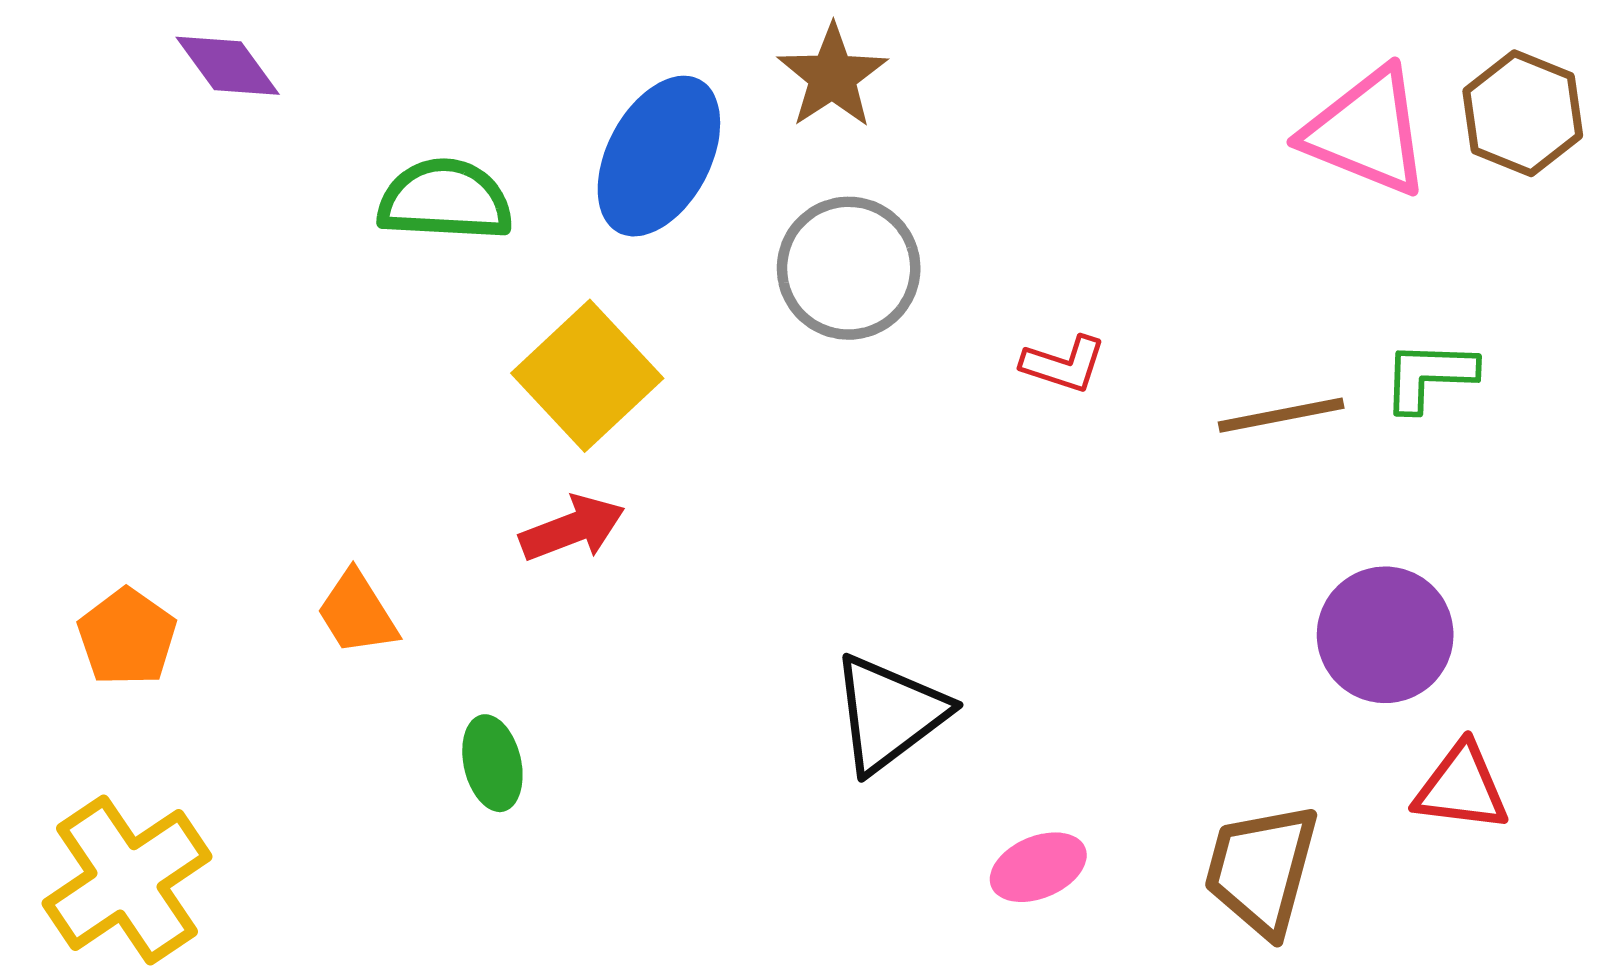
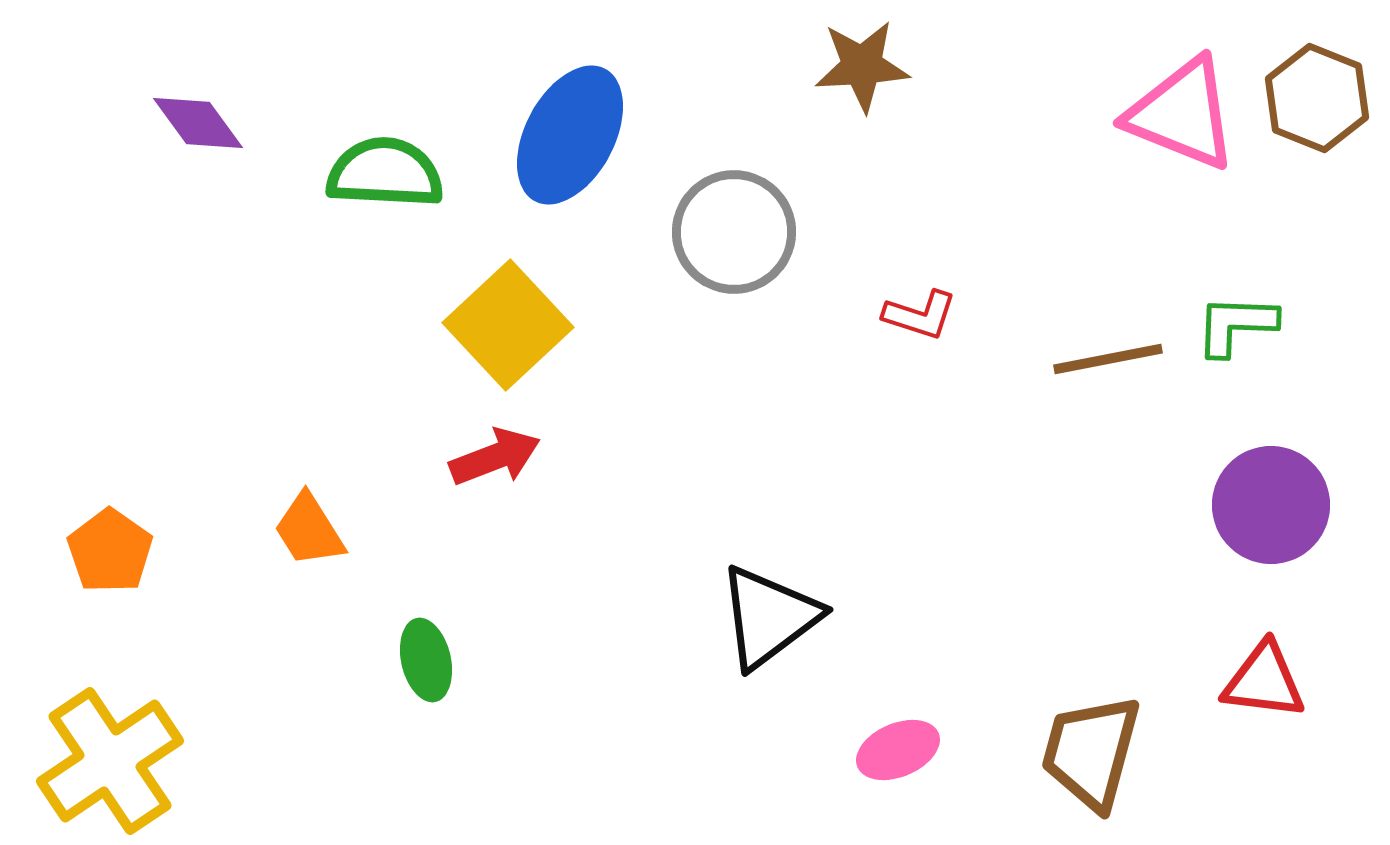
purple diamond: (228, 66) -> (198, 123), moved
brown star: (832, 76) -> (862, 66), moved, turned 30
purple circle: (1385, 635) -> (1271, 505), moved

